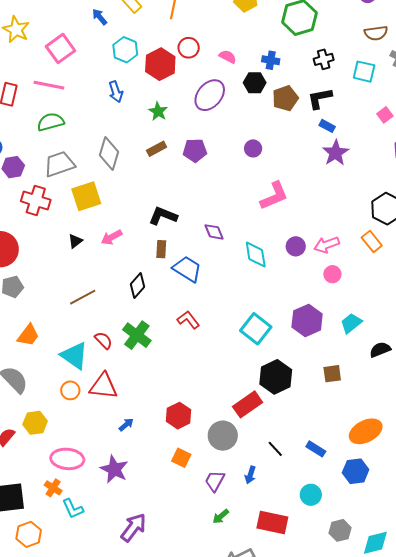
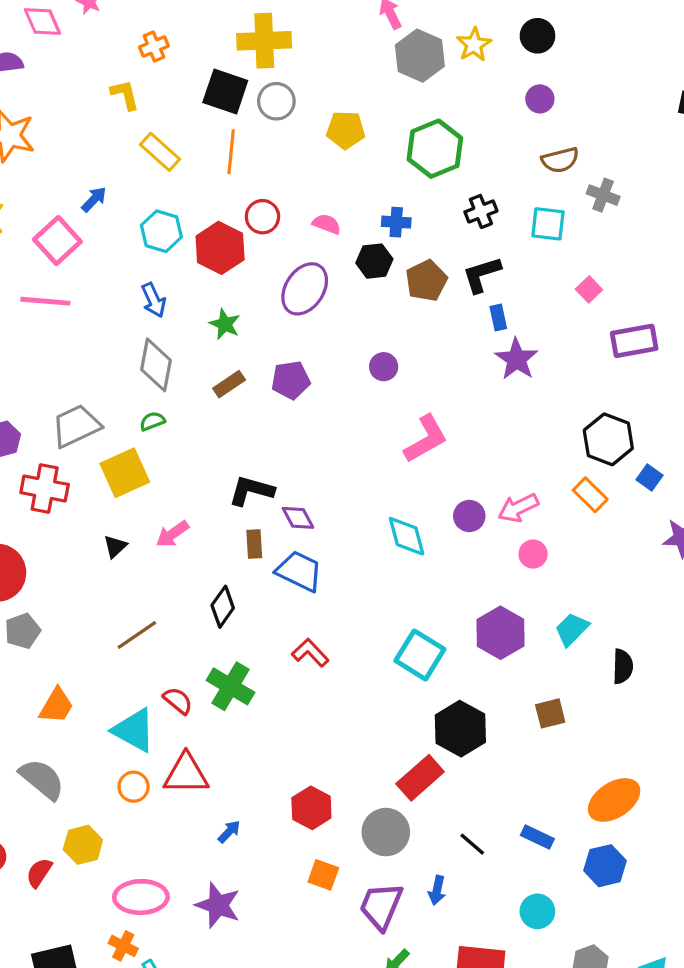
blue arrow: (100, 17) -> (94, 199), moved, turned 90
green semicircle: (51, 122) -> (152, 421), moved, size x0.6
blue rectangle: (327, 126) -> (498, 318), turned 56
gray diamond: (109, 154) -> (156, 365), moved
purple diamond: (214, 232) -> (298, 518), moved
black semicircle: (380, 350) -> (623, 666), turned 120
purple trapezoid: (215, 481) -> (381, 906), size x1.4

